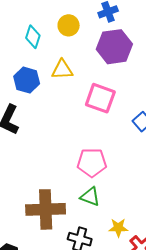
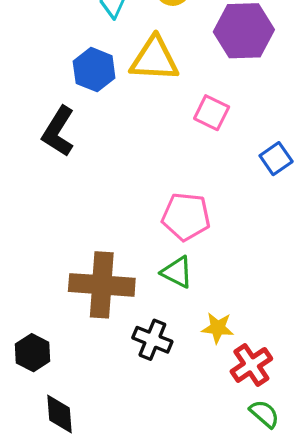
yellow triangle: (62, 70) -> (154, 59), size x1.4
pink square: (100, 98) -> (212, 113), size x0.7

